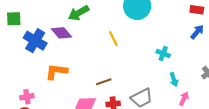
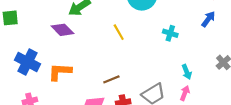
blue cross: (35, 41) -> (28, 62), moved
cyan cross: (163, 54) -> (170, 33), moved
pink arrow: (184, 99) -> (185, 93), moved

